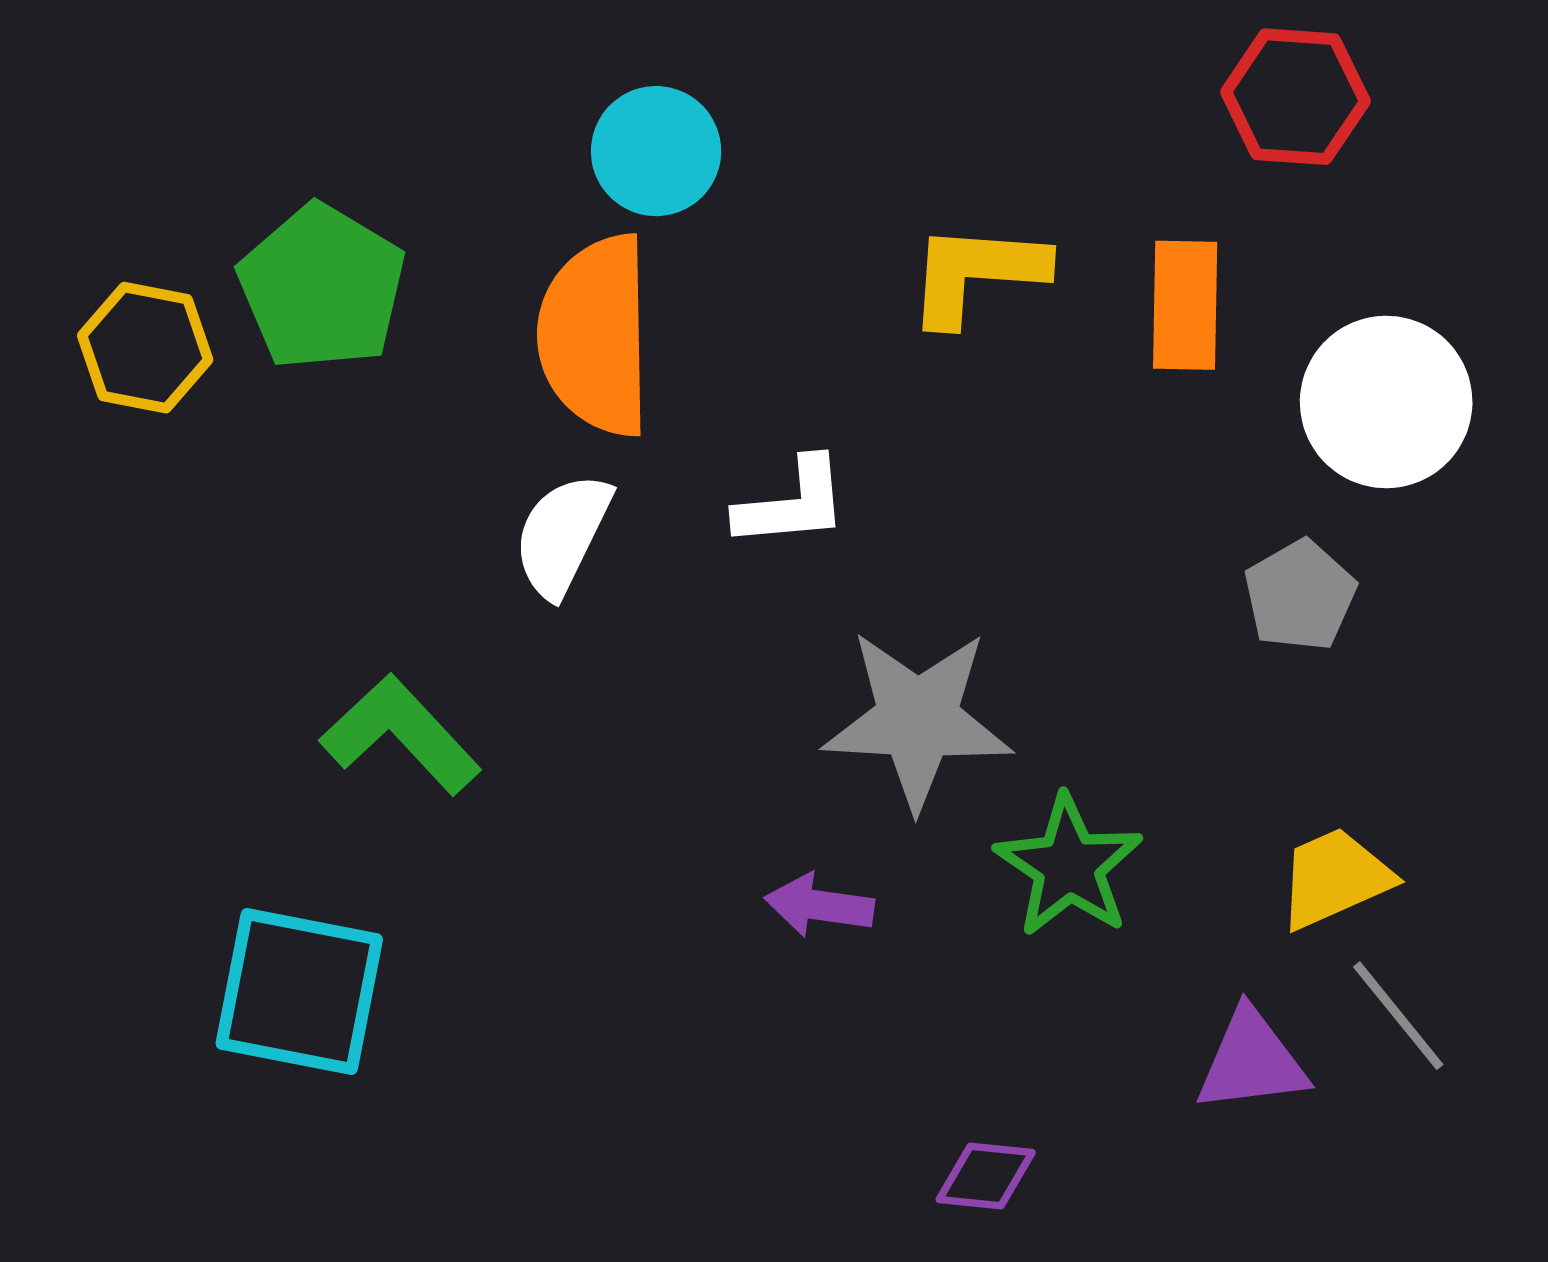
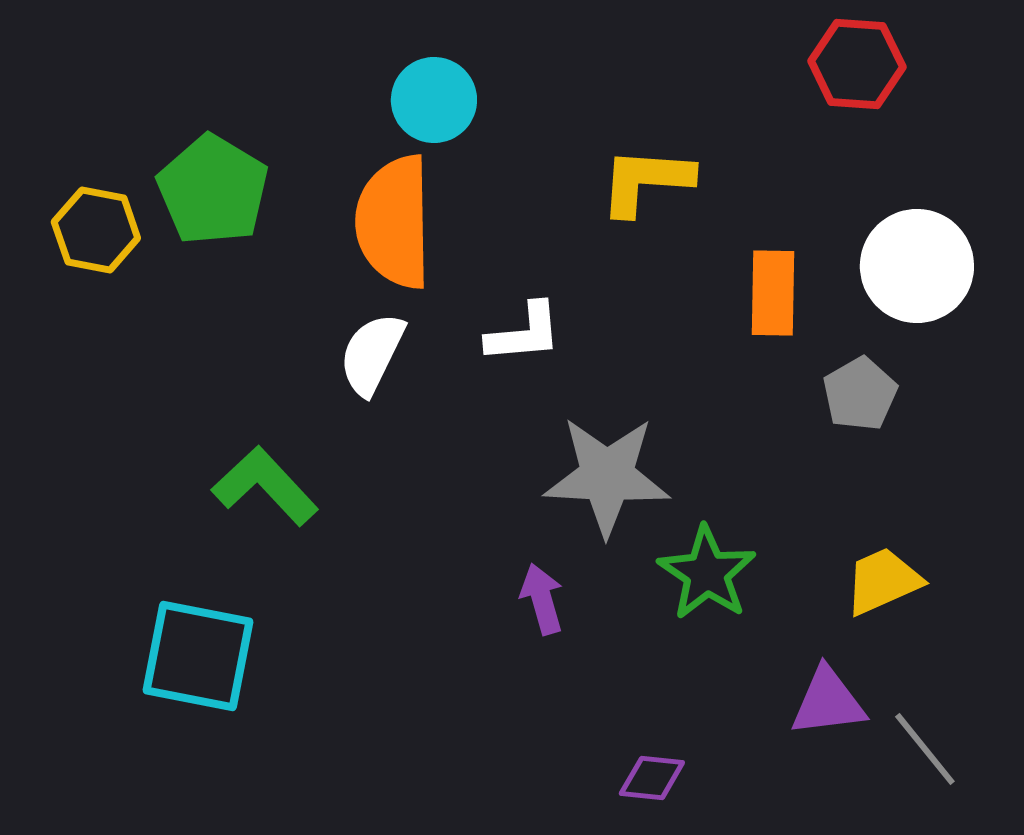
orange rectangle: (1185, 305) -> (773, 293), moved
purple arrow: (819, 905) -> (542, 599), turned 66
gray line: (1398, 1016) -> (925, 749), moved

